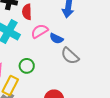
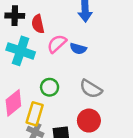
gray semicircle: (70, 56) -> (91, 89), moved

